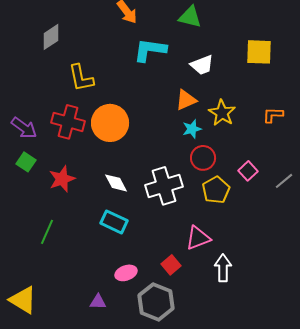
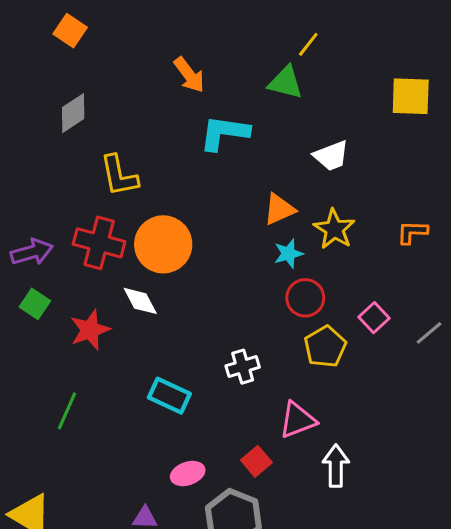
yellow square: (259, 52) -> (411, 96), moved
white trapezoid: (202, 65) -> (331, 156), moved
purple arrow: (24, 128) -> (32, 252), turned -52
white diamond: (116, 183) -> (140, 301), moved
white cross: (164, 186) -> (243, 367), moved, size x0.6

